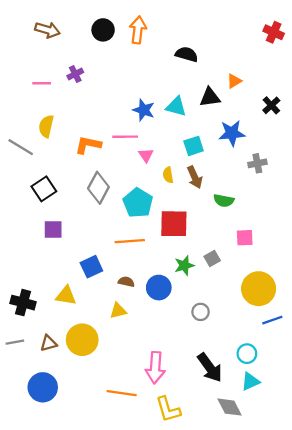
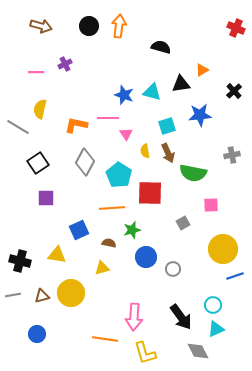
gray cross: (257, 163) -> (232, 155), moved
green semicircle: (224, 200) -> (193, 173), size x1.5
green star: (184, 265) -> (132, 230), moved
blue circle: (159, 288) -> (146, 257), moved
blue circle: (43, 387) -> (37, 334), size x0.7

